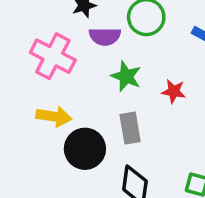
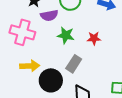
gray rectangle: (130, 128) -> (74, 64), turned 54

